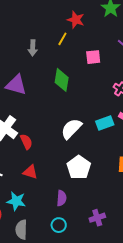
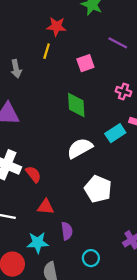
green diamond: (62, 80) -> (76, 105), moved
white semicircle: (71, 129) -> (80, 148), turned 30
purple semicircle: (62, 198) -> (67, 231), moved

